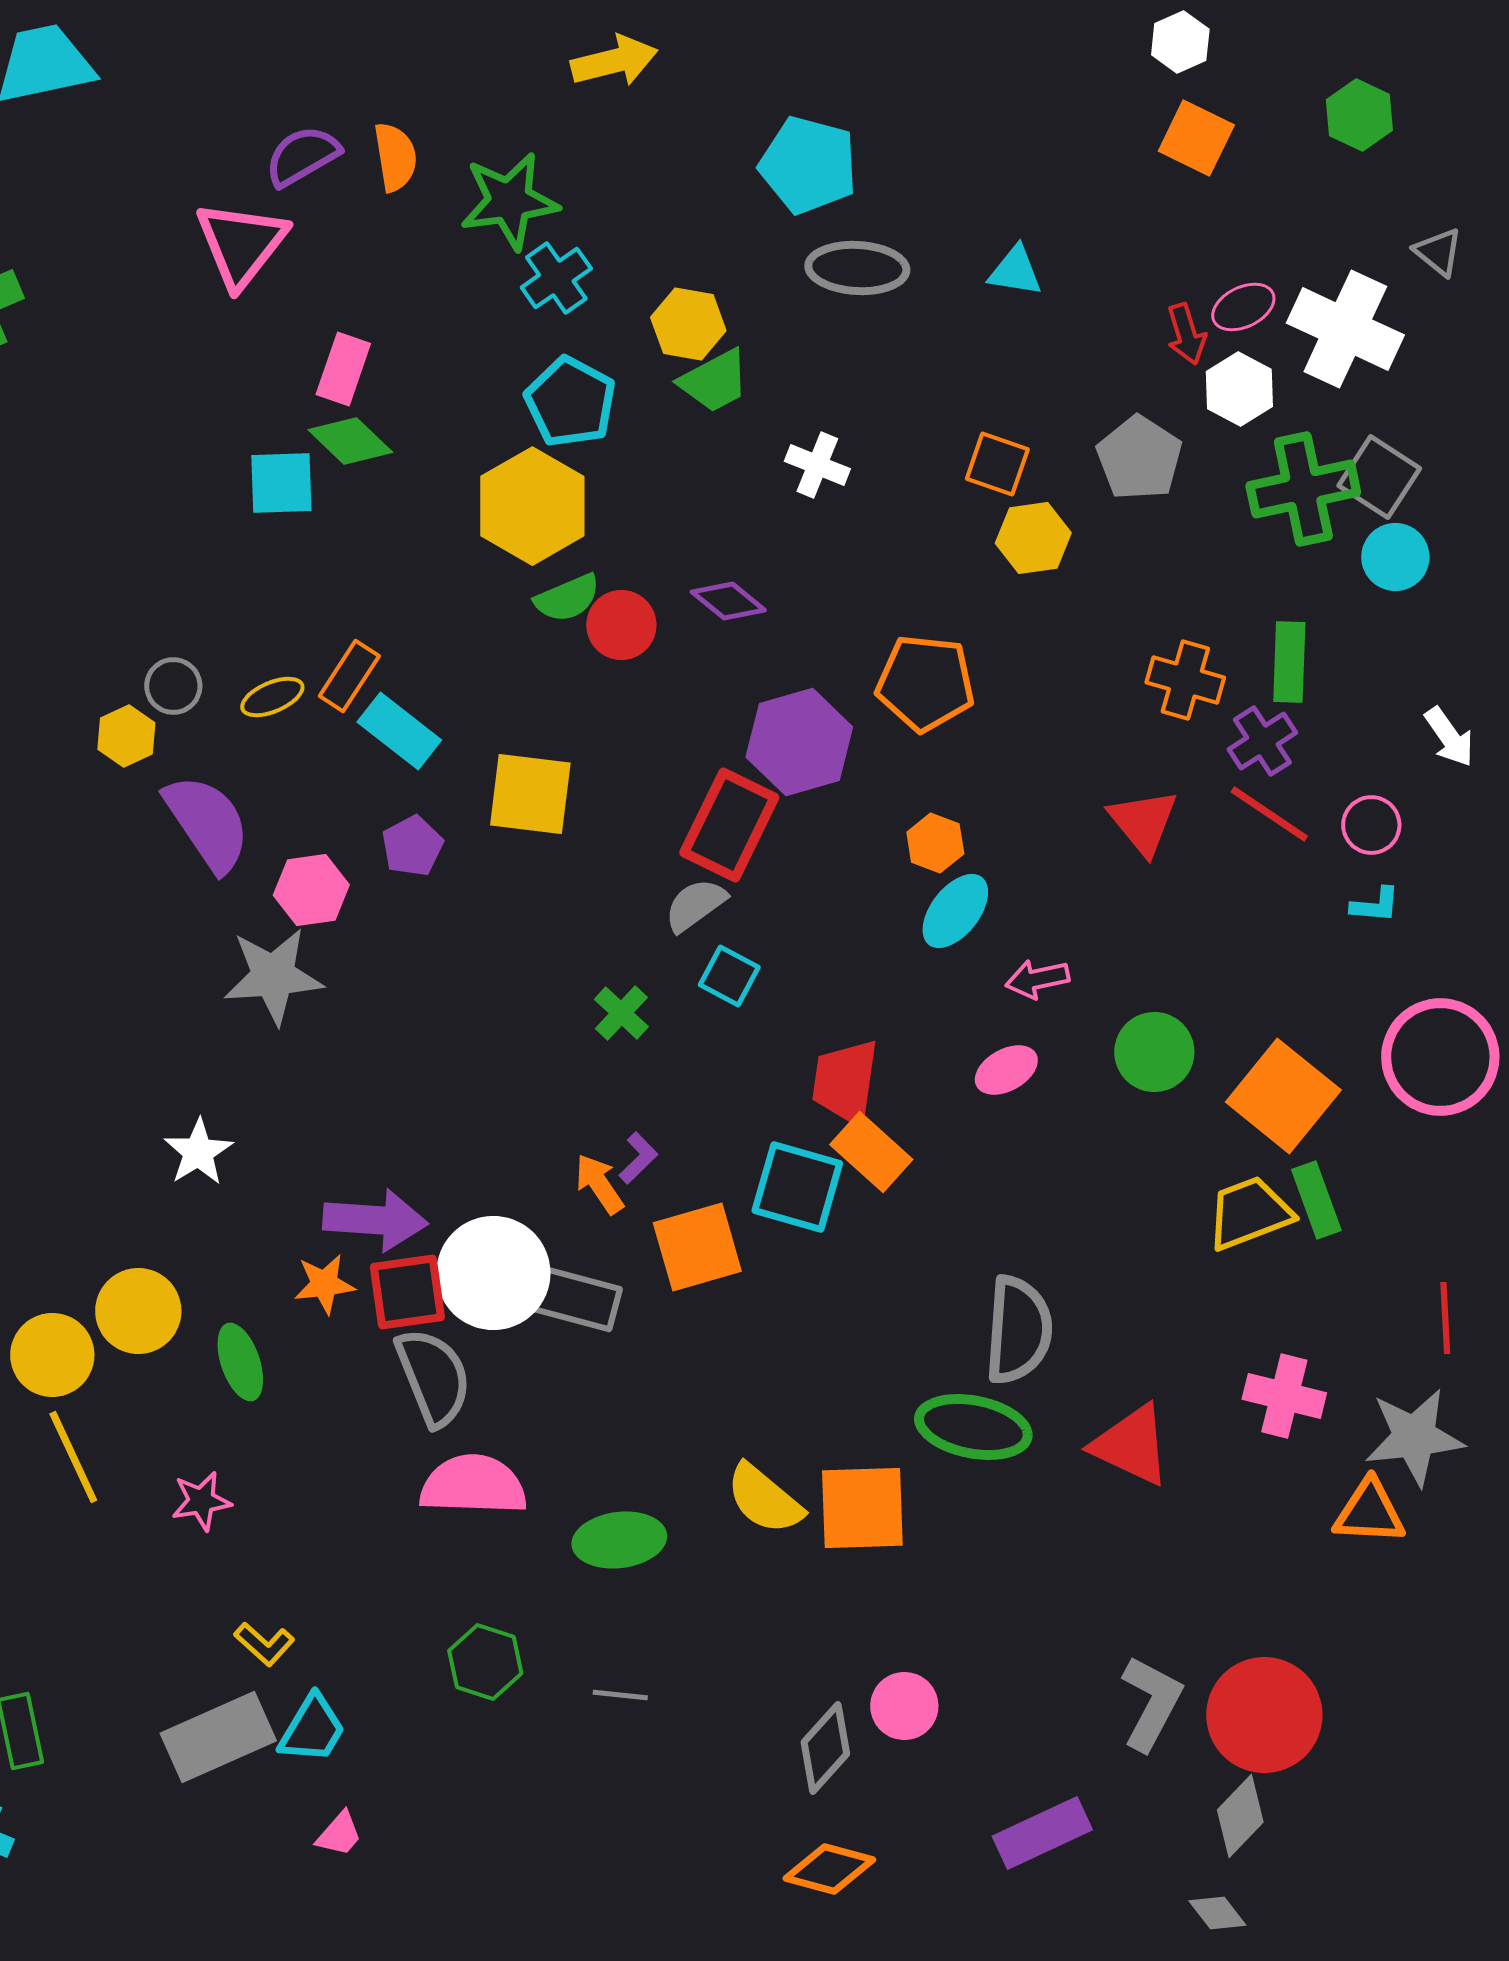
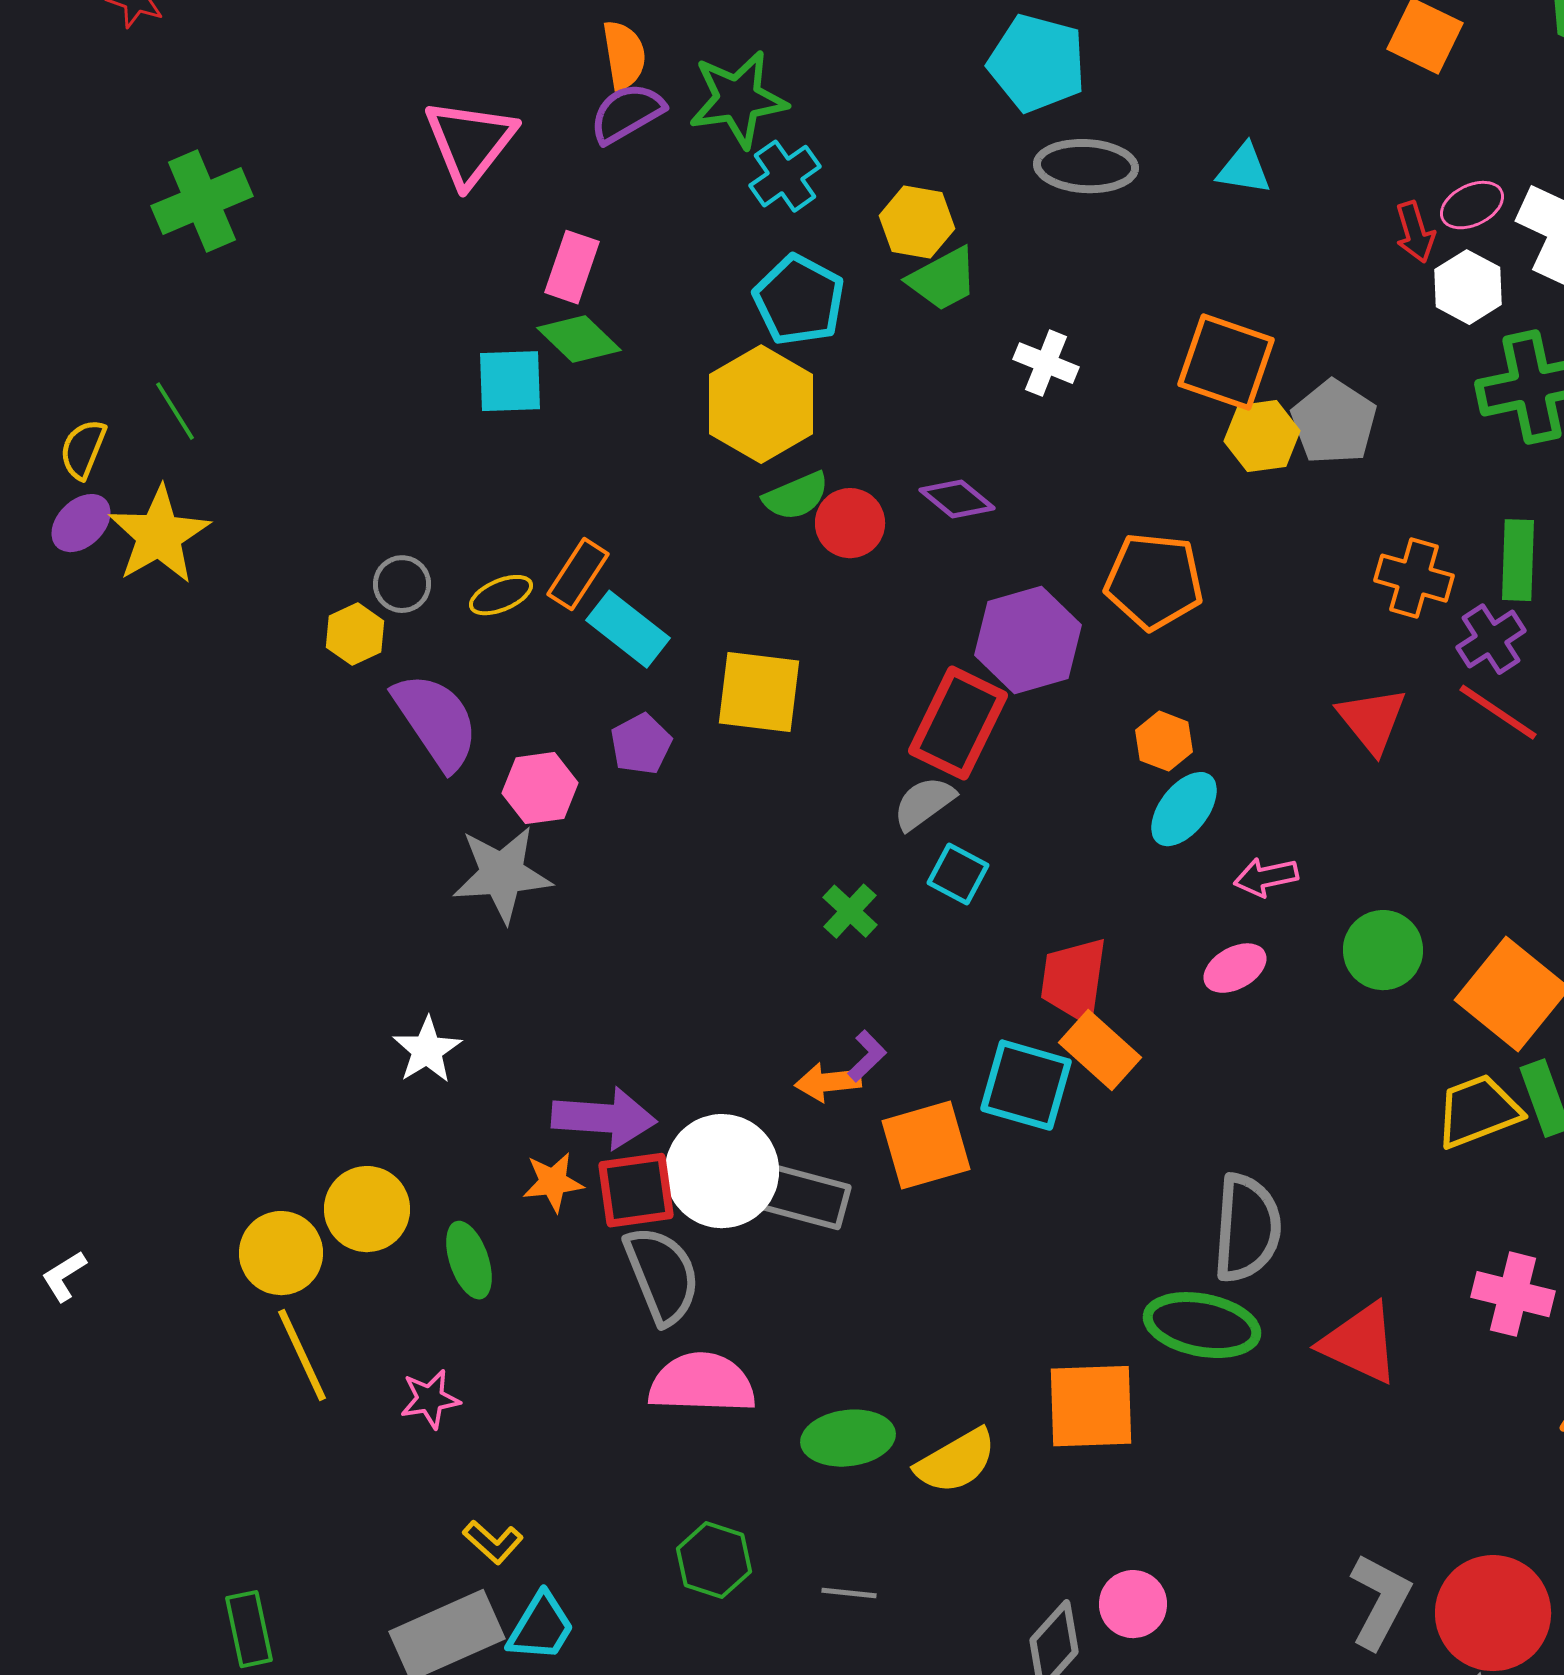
purple semicircle: (302, 156) -> (627, 113), moved
gray pentagon: (1139, 458) -> (1334, 422), moved
orange square: (997, 464) -> (1226, 362), size x1.5
orange arrow: (599, 1184) -> (828, 1082), turned -62
yellow semicircle: (764, 1499) -> (956, 1461), moved, turned -70

